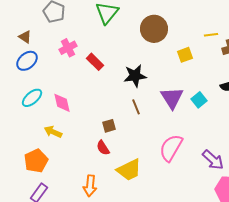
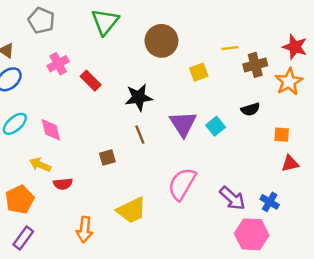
red semicircle: (103, 148) -> (63, 184), moved, turned -63

